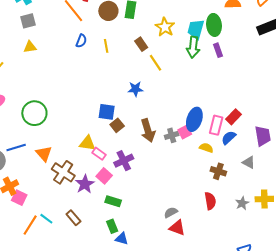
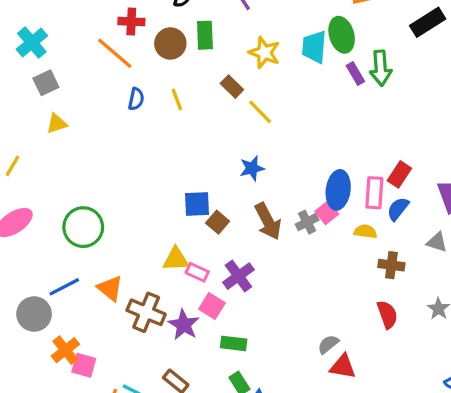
green arrow: (193, 47) -> (381, 68), moved
blue star: (135, 89) -> (252, 168), moved

